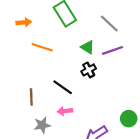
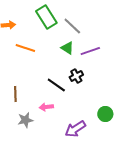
gray line: (109, 23) -> (72, 26), moved
black cross: (89, 70) -> (76, 76), moved
black line: (63, 87) -> (56, 85), moved

